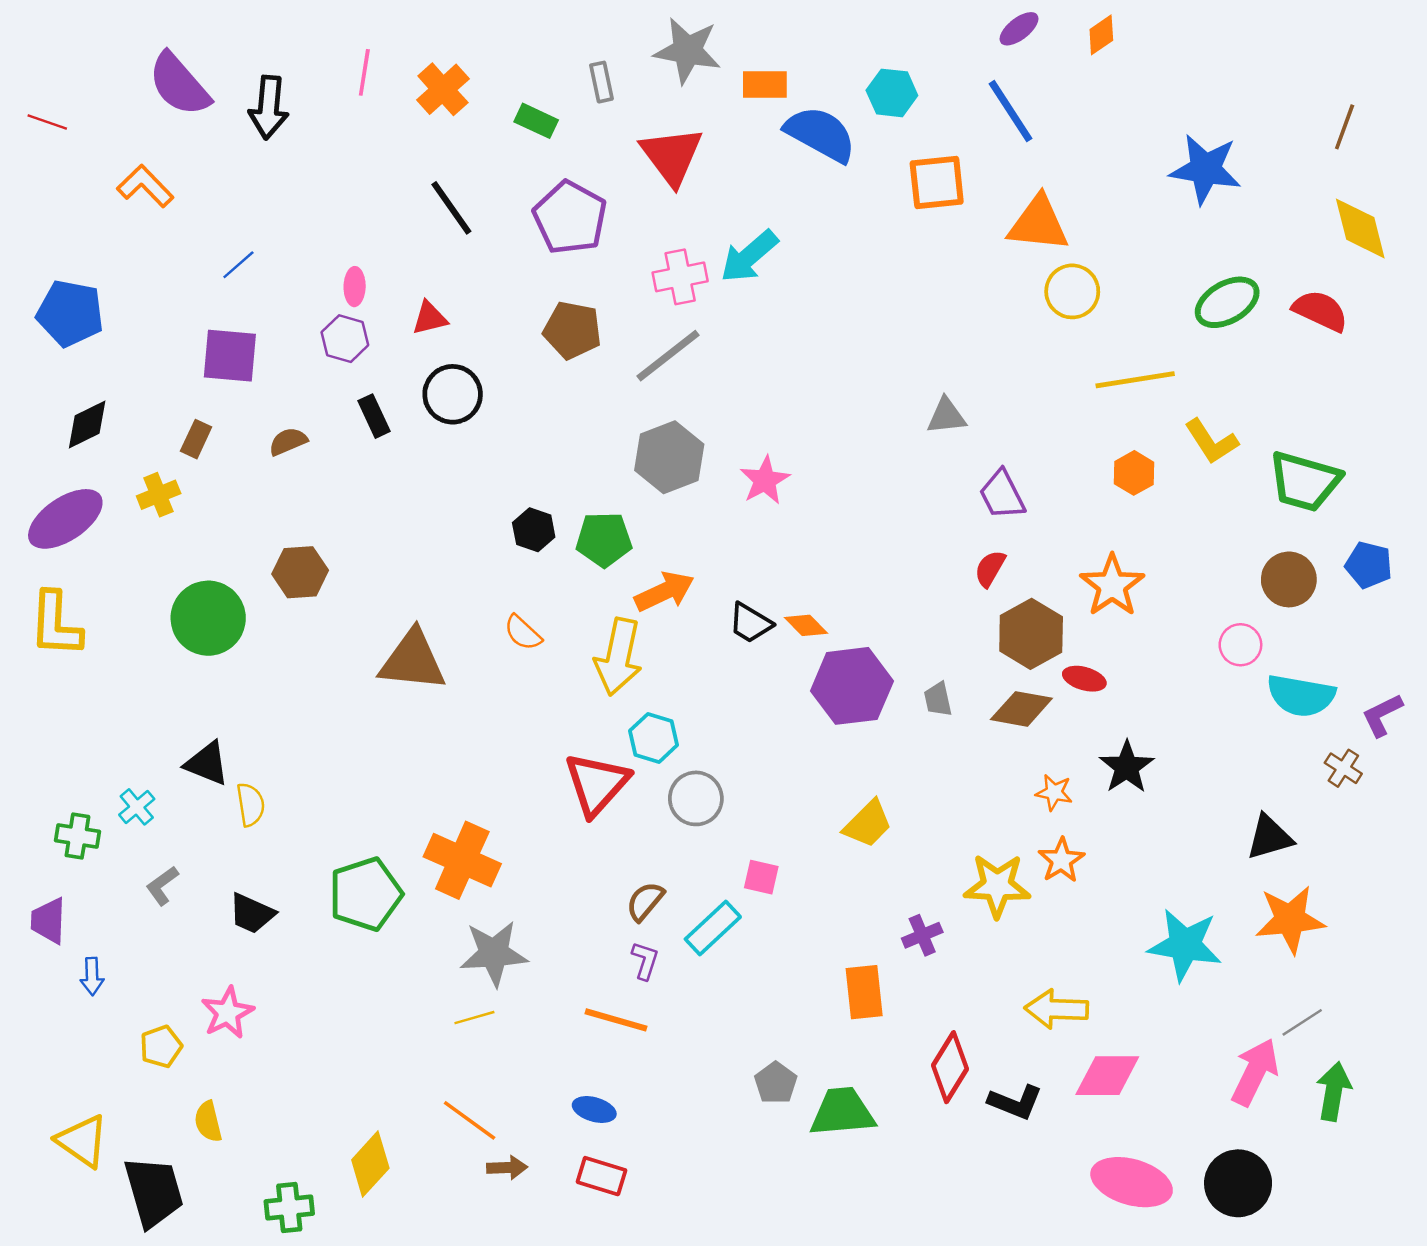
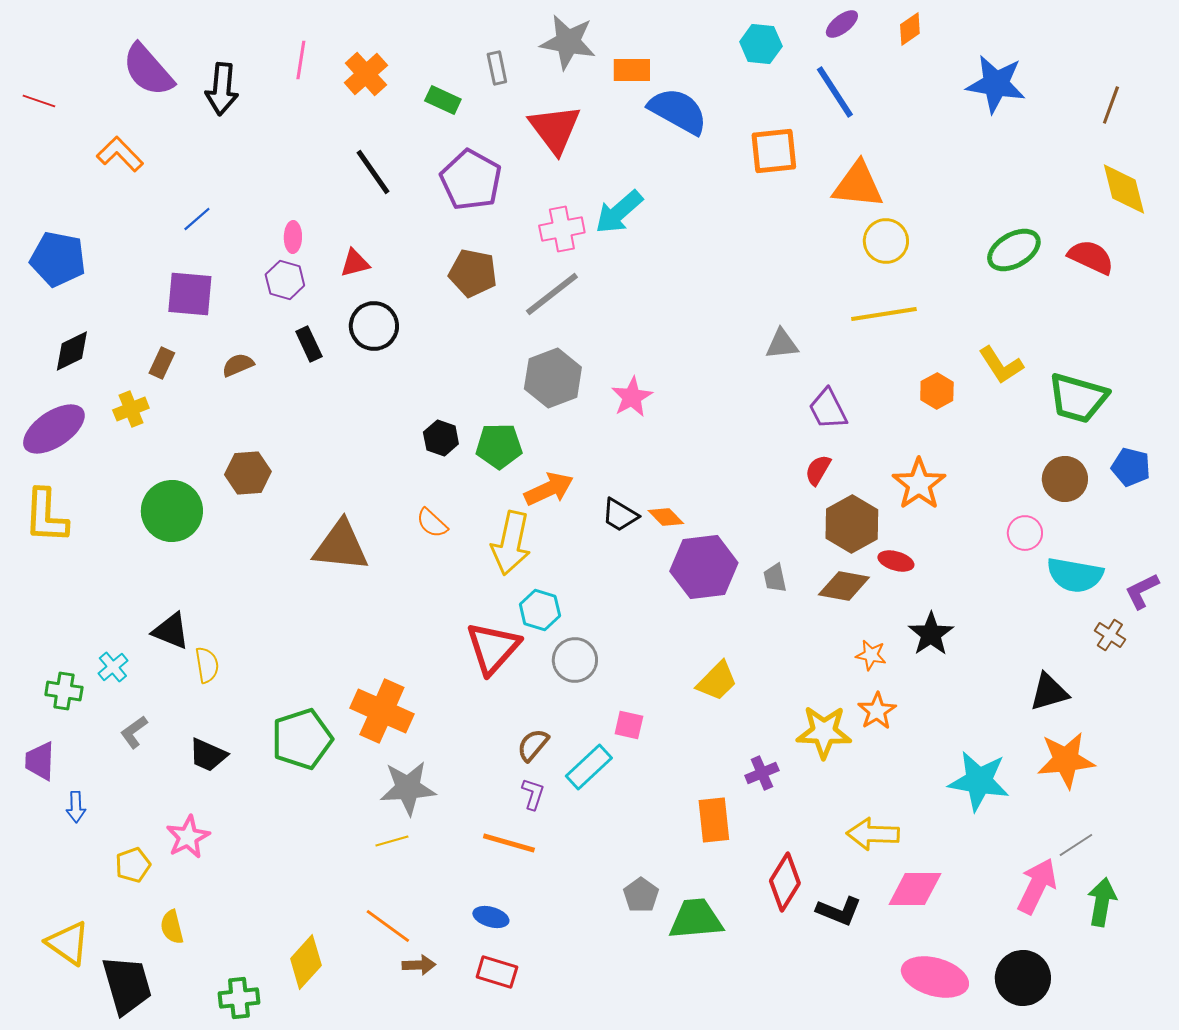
cyan hexagon: (892, 93) -> (761, 44), moved
blue star: (1205, 169) -> (996, 84), moved
yellow line: (1135, 380) -> (884, 314), moved

